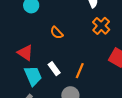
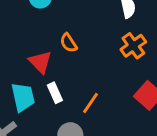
red triangle: (25, 53) -> (40, 62), moved

